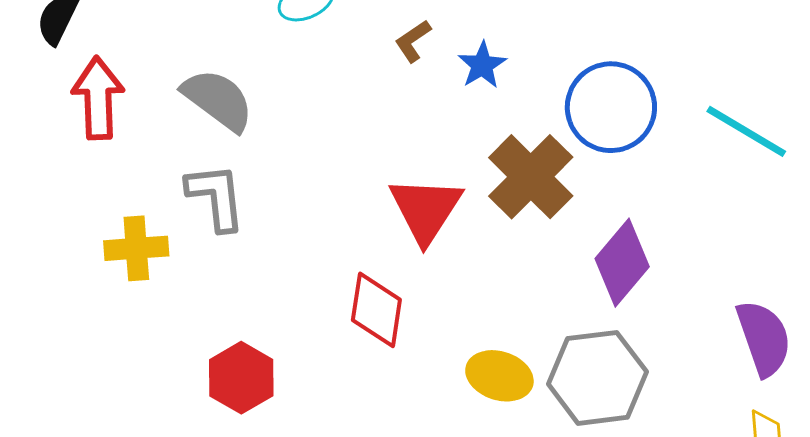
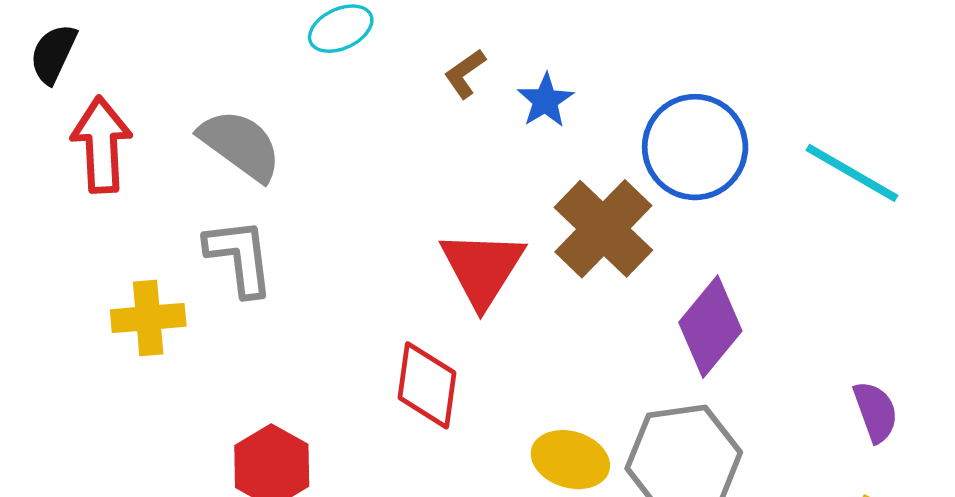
purple semicircle: (764, 338) -> (876, 412), size x0.7

